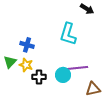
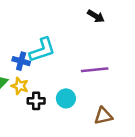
cyan L-shape: (68, 34) -> (42, 50), moved, turned -125
purple line: (77, 68) -> (95, 70), moved

